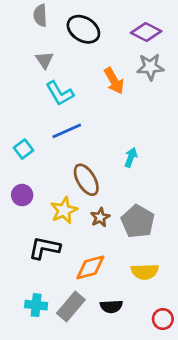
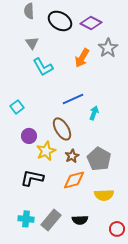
purple diamond: (146, 32) -> (91, 23), moved
gray star: (150, 67) -> (108, 48), turned -30
orange arrow: (114, 81) -> (82, 58), turned 60
blue line: (67, 131) -> (73, 99), moved
purple circle: (22, 195) -> (29, 136), moved
orange diamond: (90, 267) -> (74, 180), moved

